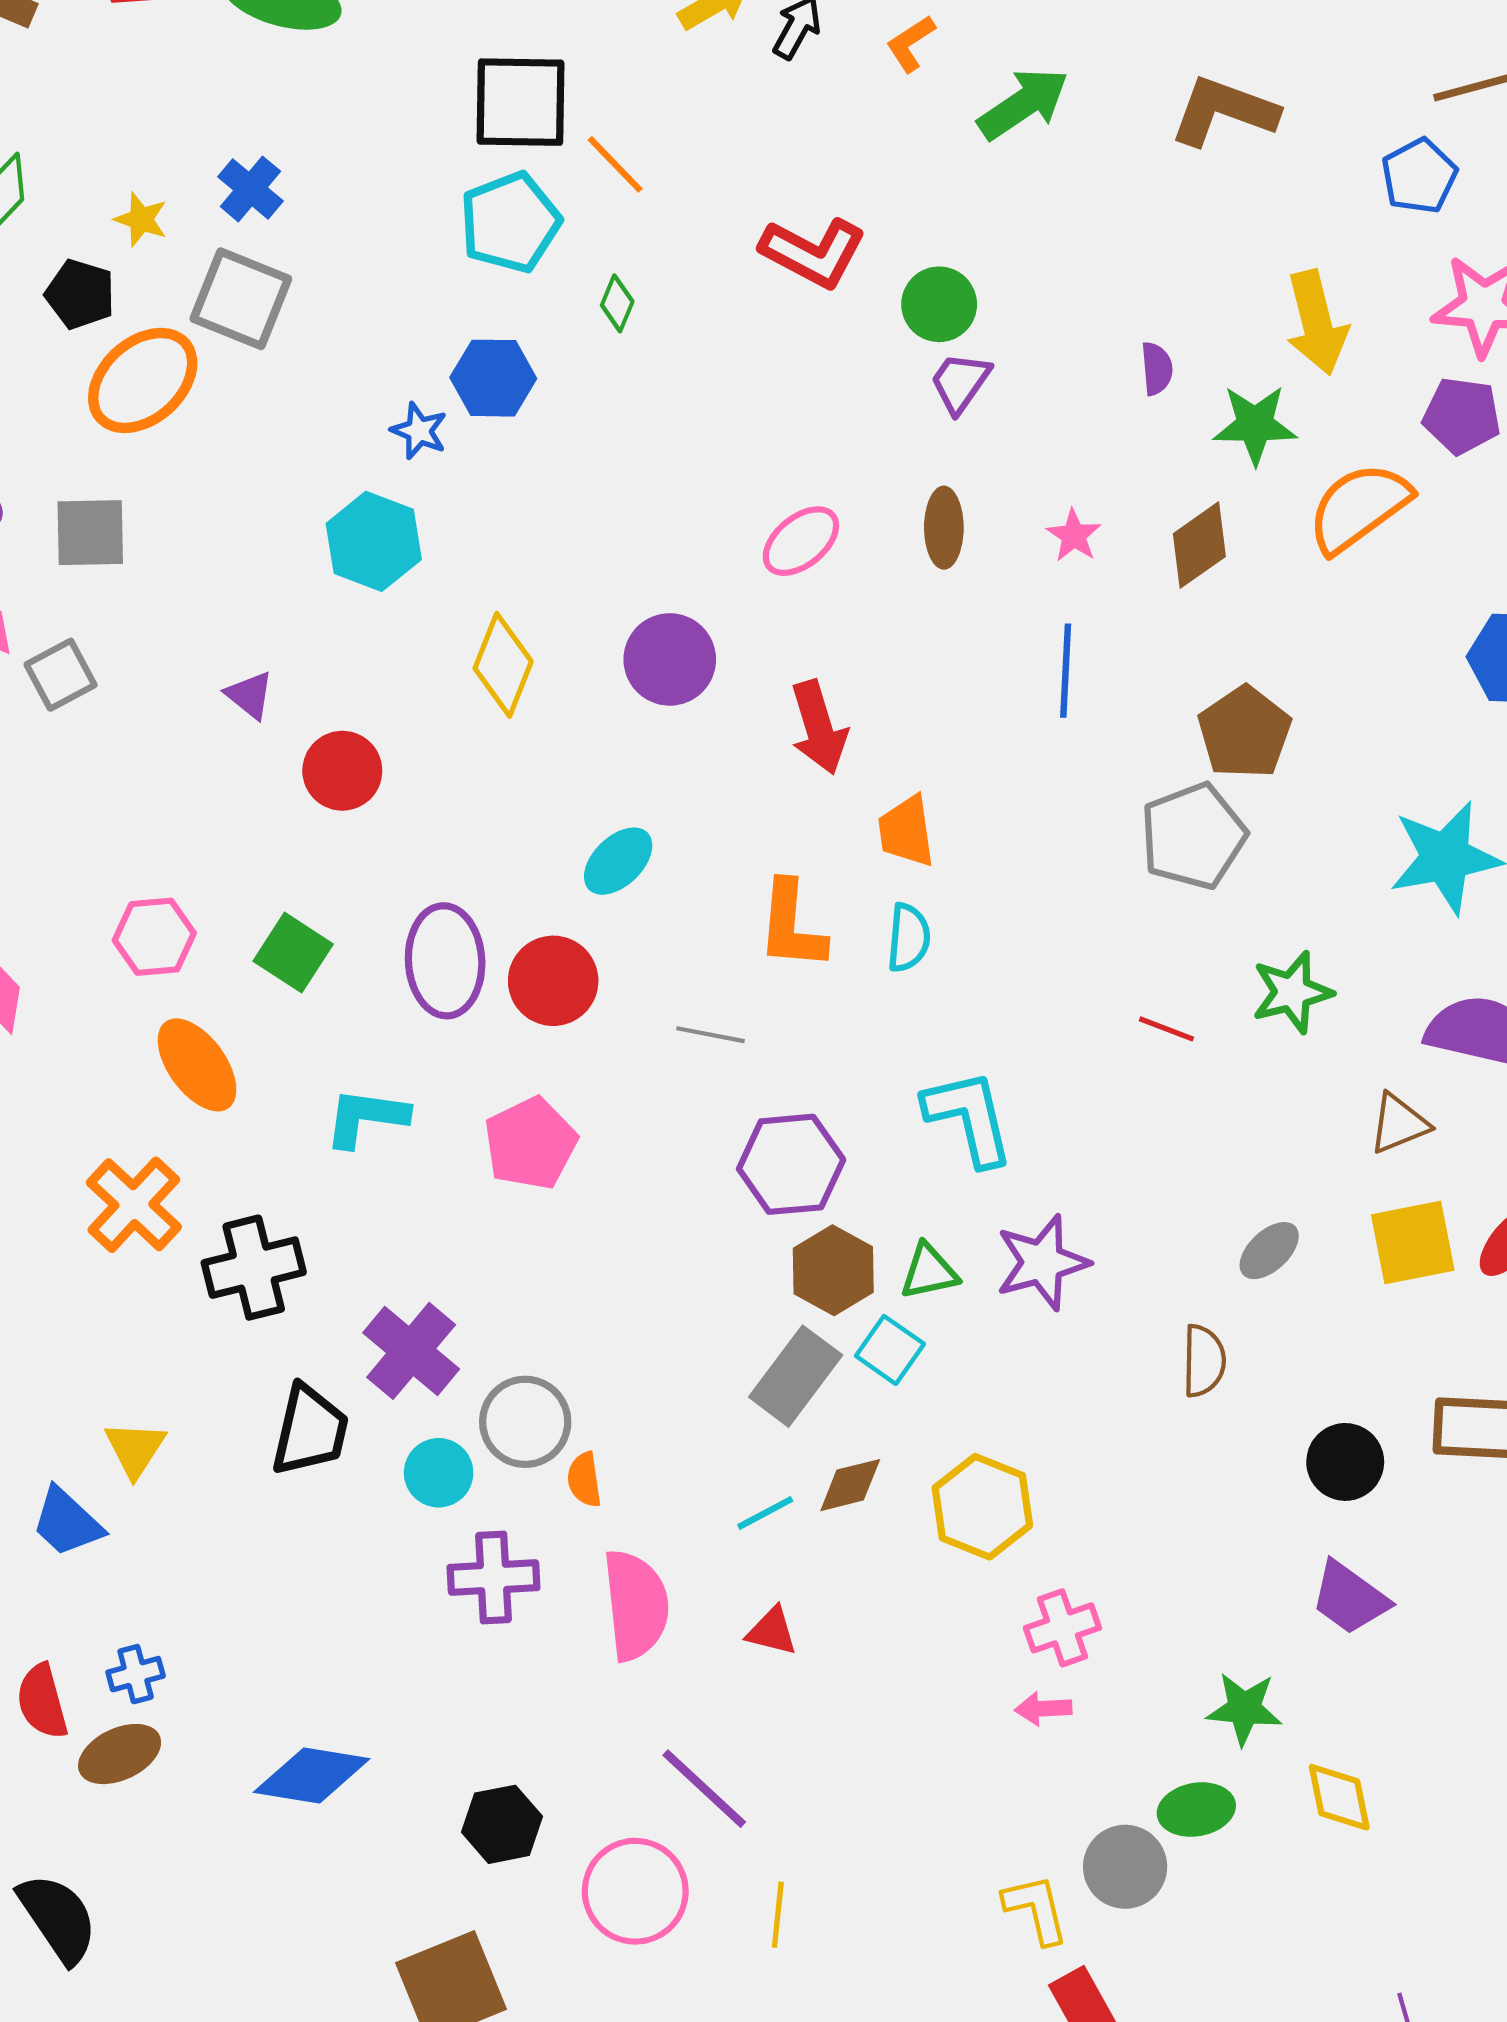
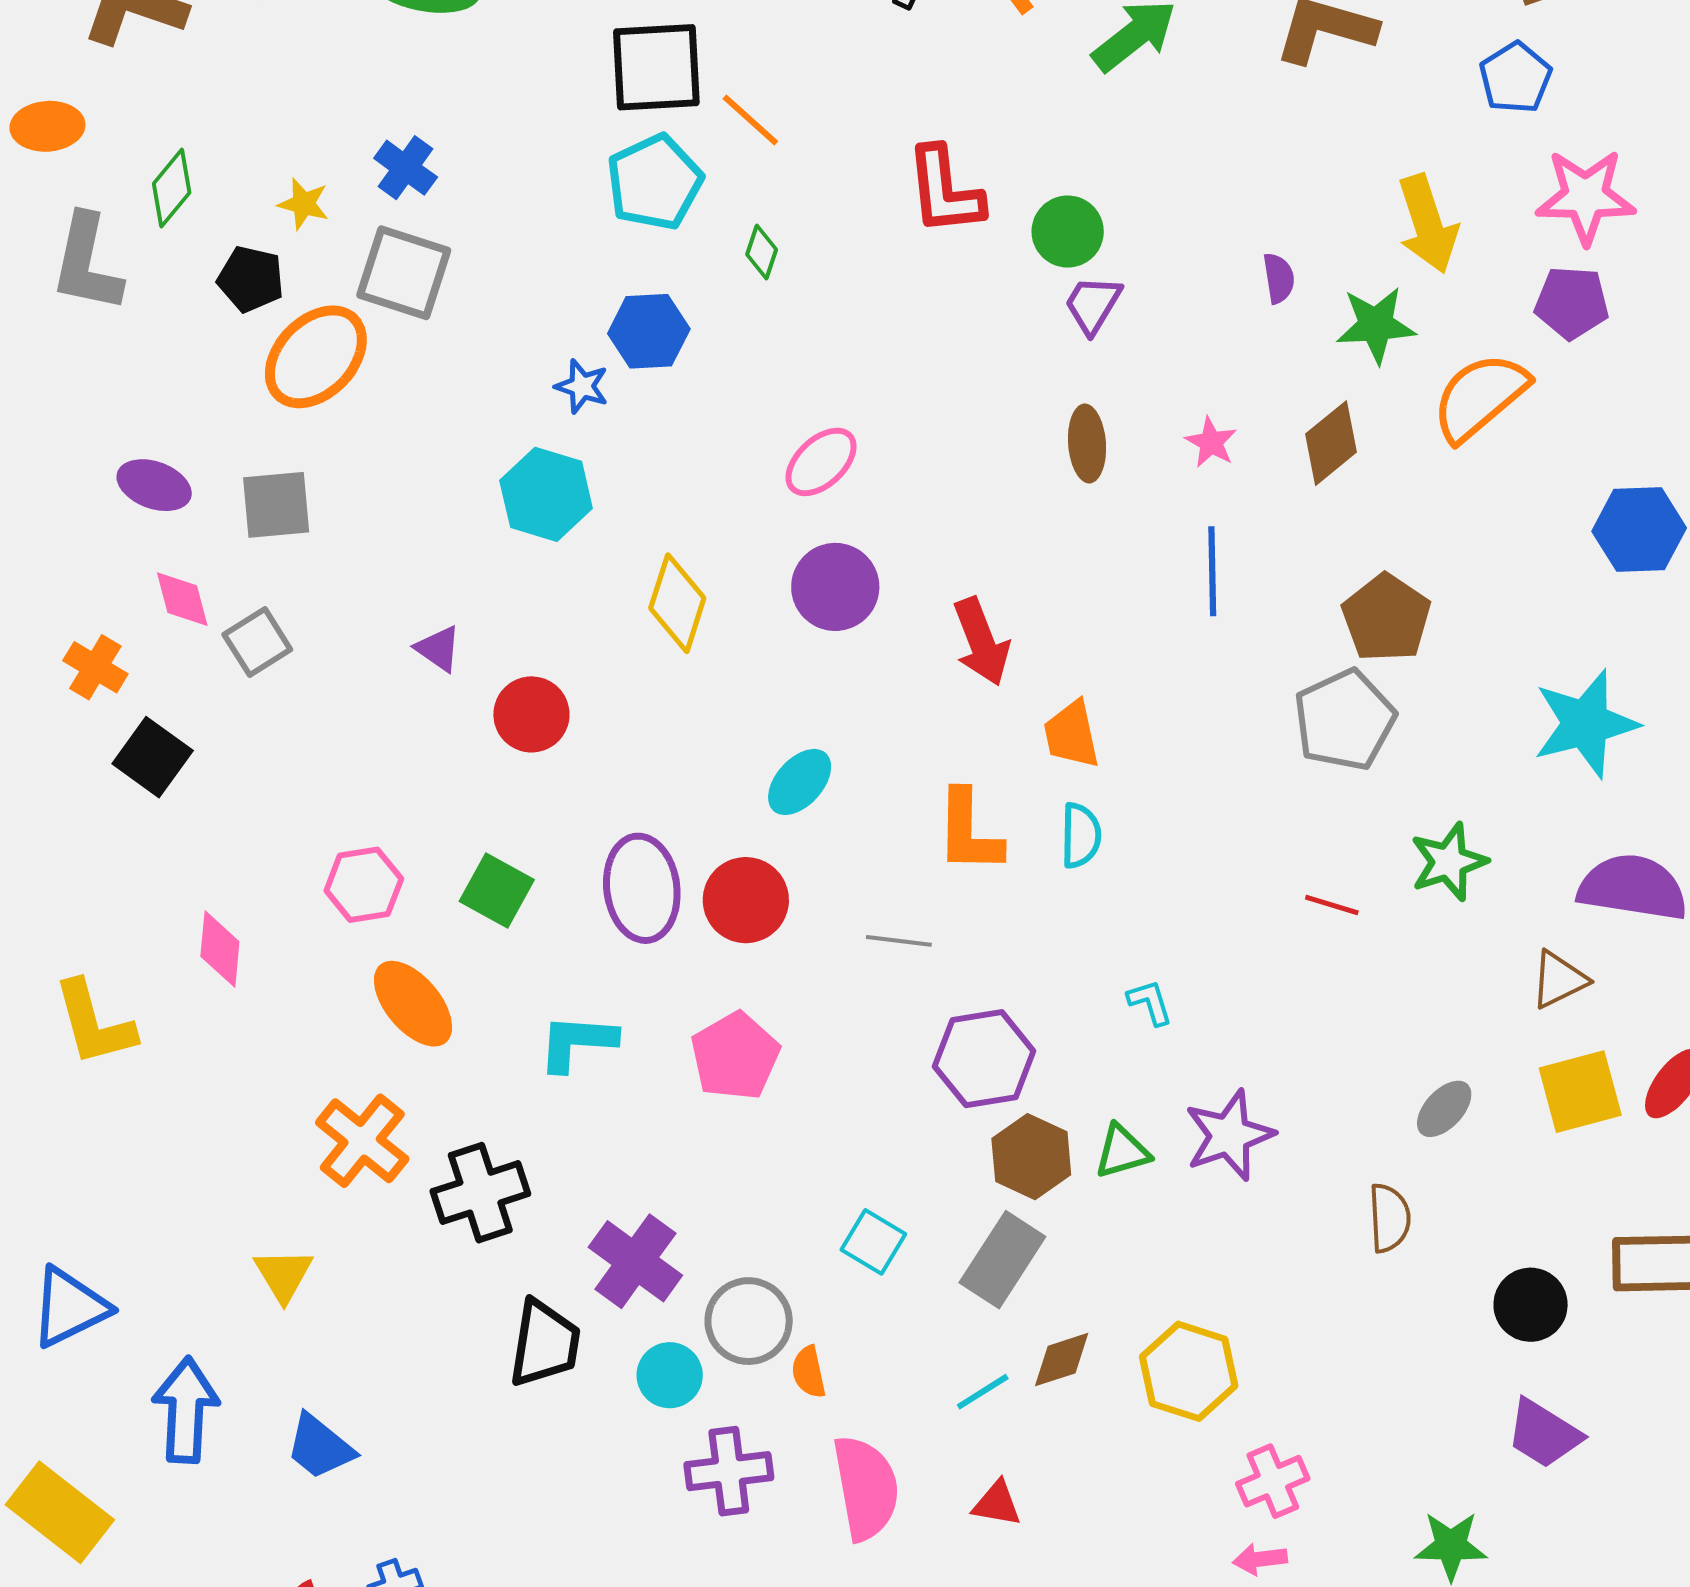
red L-shape: (813, 253) -> (945, 191), turned 60
pink ellipse: (801, 541) -> (821, 462), moved
cyan L-shape: (969, 1118) -> (1150, 1002), size x0.5
cyan square: (890, 1350) -> (873, 1242), moved
yellow triangle: (135, 1449) -> (283, 1275), moved

